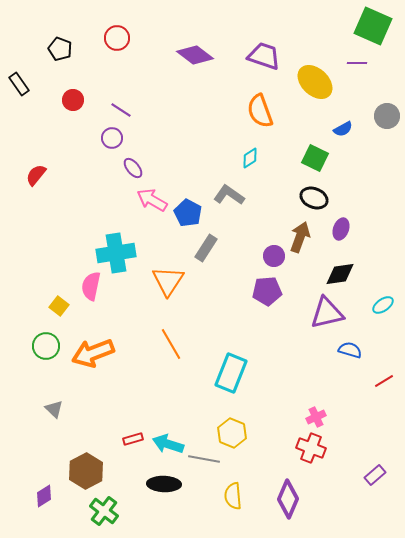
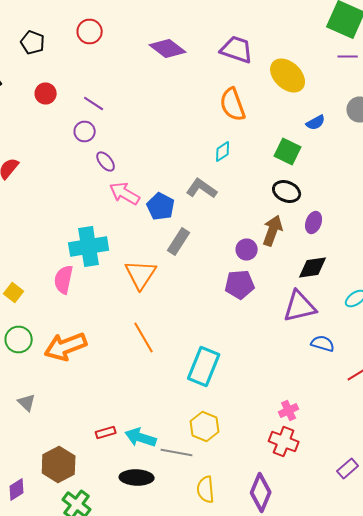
purple line: (357, 63) -> (348, 56), moved
yellow square: (59, 306) -> (14, 292), moved

